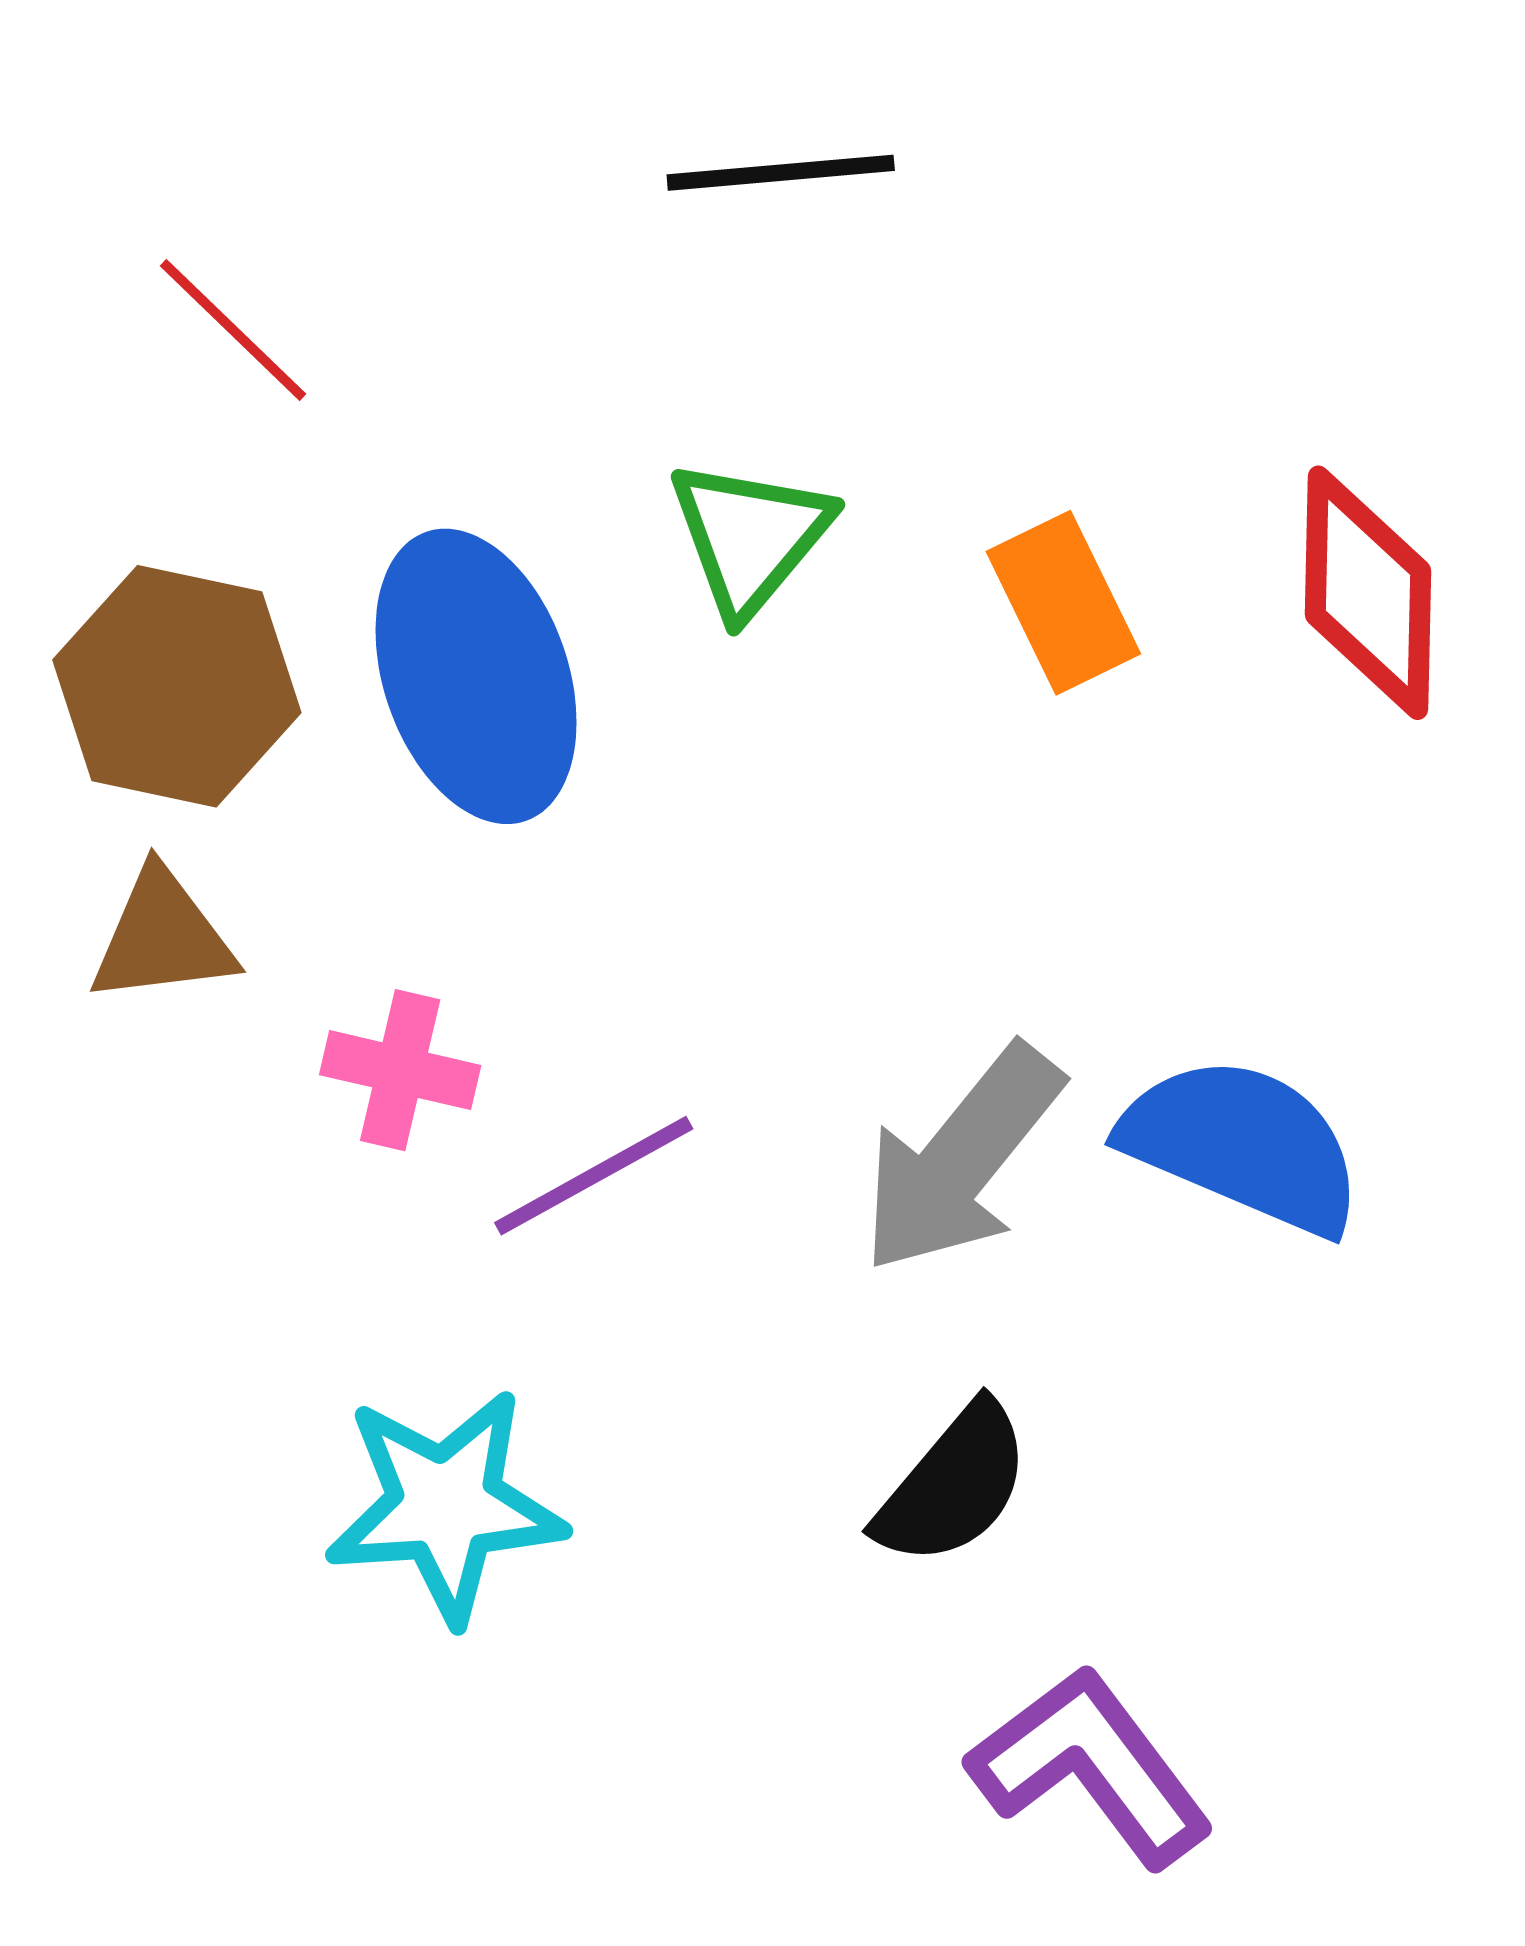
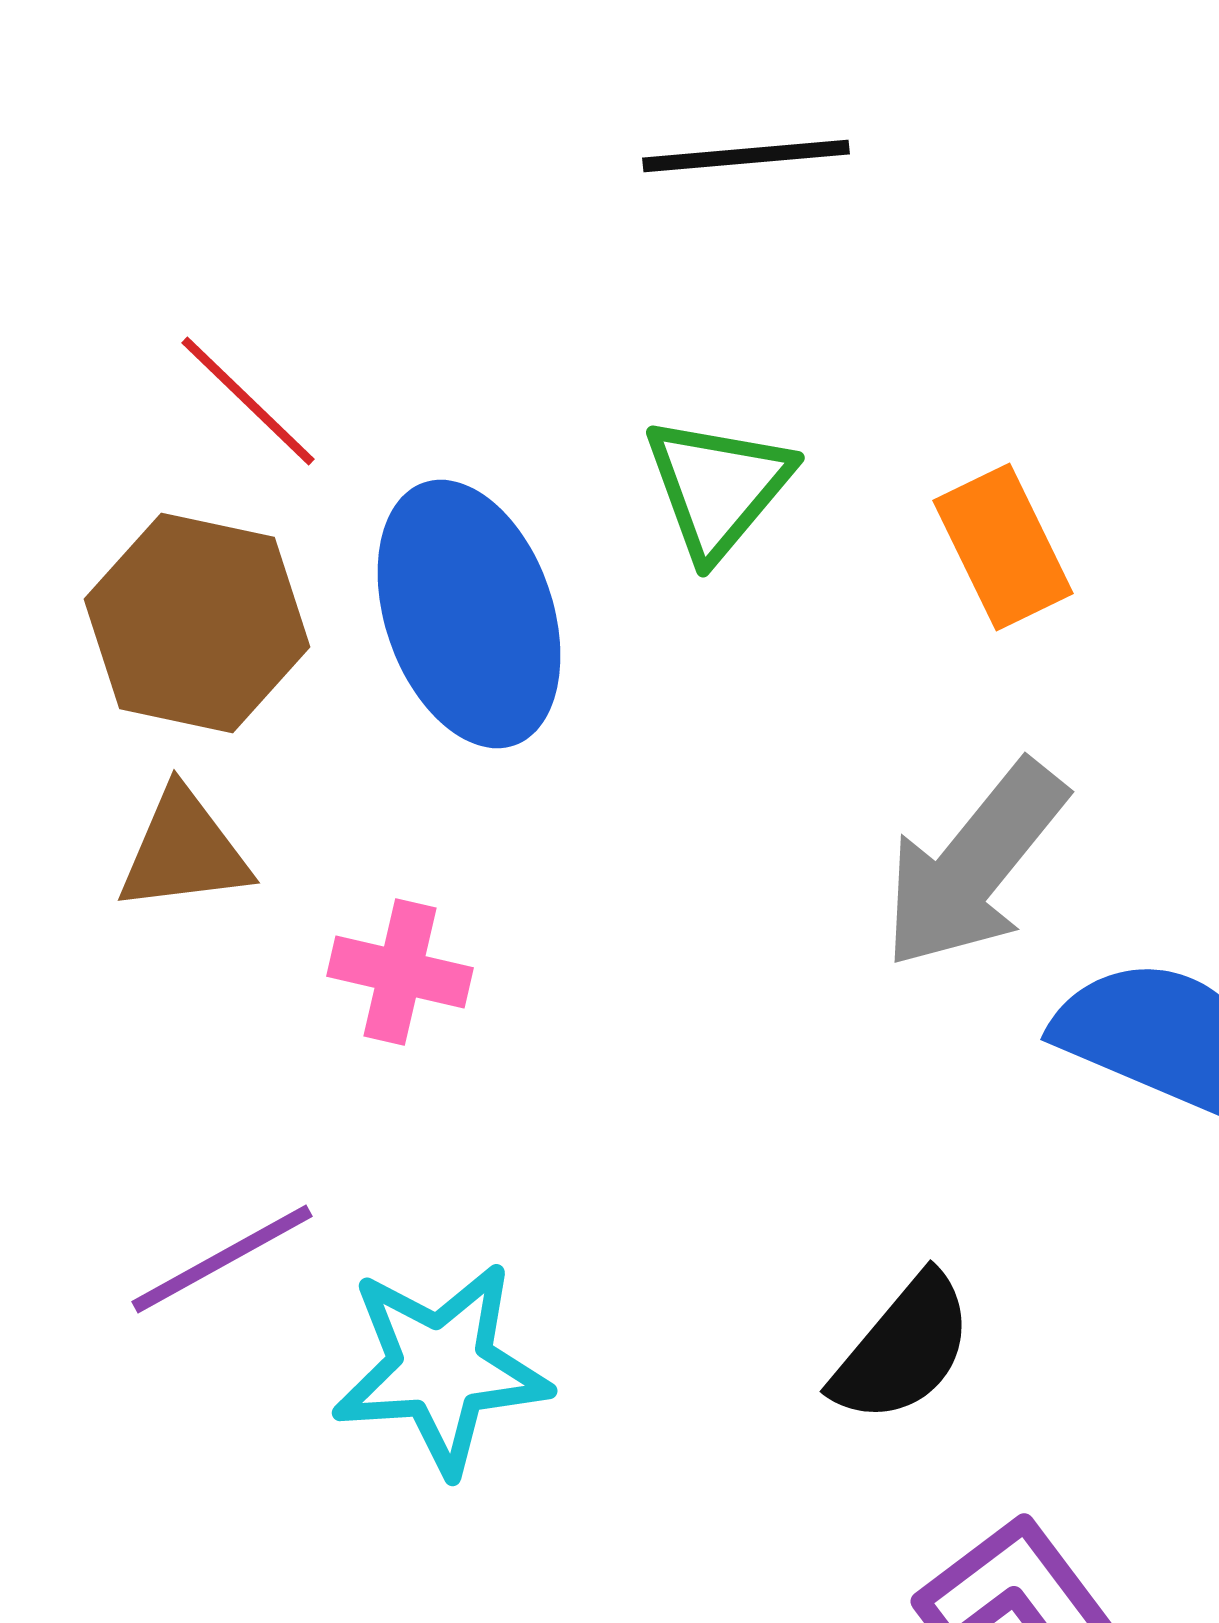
red line: (233, 330) -> (248, 401), moved
gray arrow: (961, 1159) -> (974, 865), moved
purple line: (594, 1176) -> (222, 1259), moved

